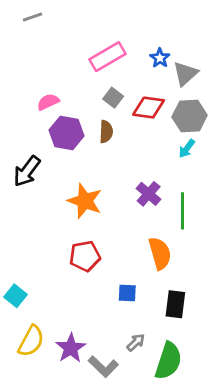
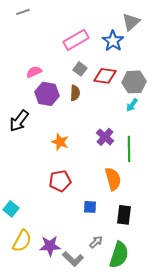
blue star: (160, 58) -> (113, 41), size x1.5
gray triangle: (185, 74) -> (131, 22), moved
orange star: (85, 201) -> (60, 142), size x0.7
purple star: (71, 348) -> (50, 246), turned 30

